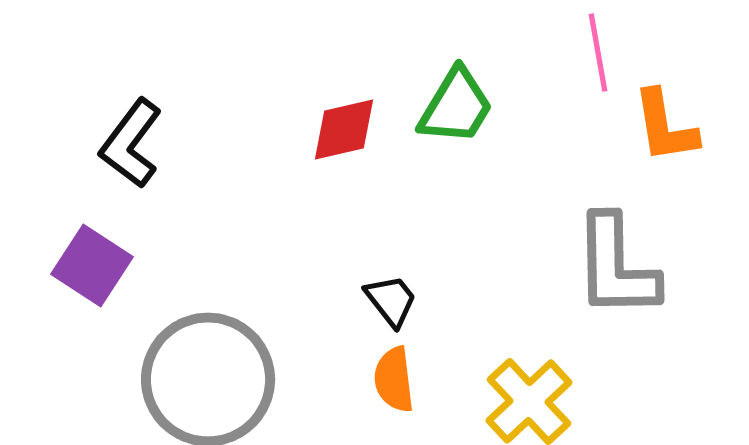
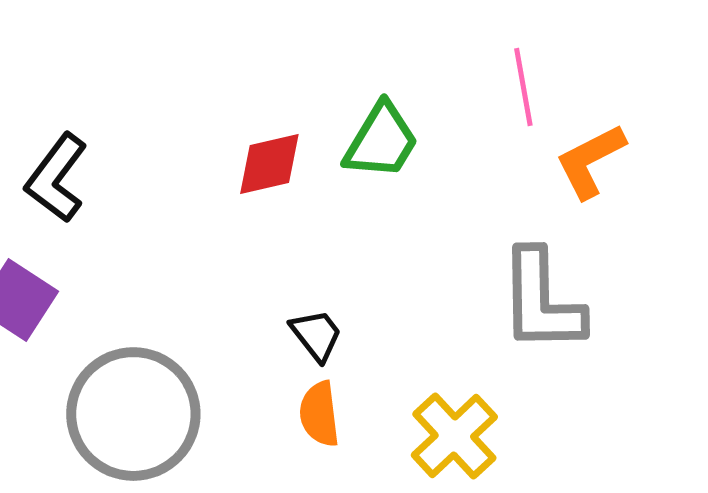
orange L-shape: (665, 126) -> (590, 161), turned 72

